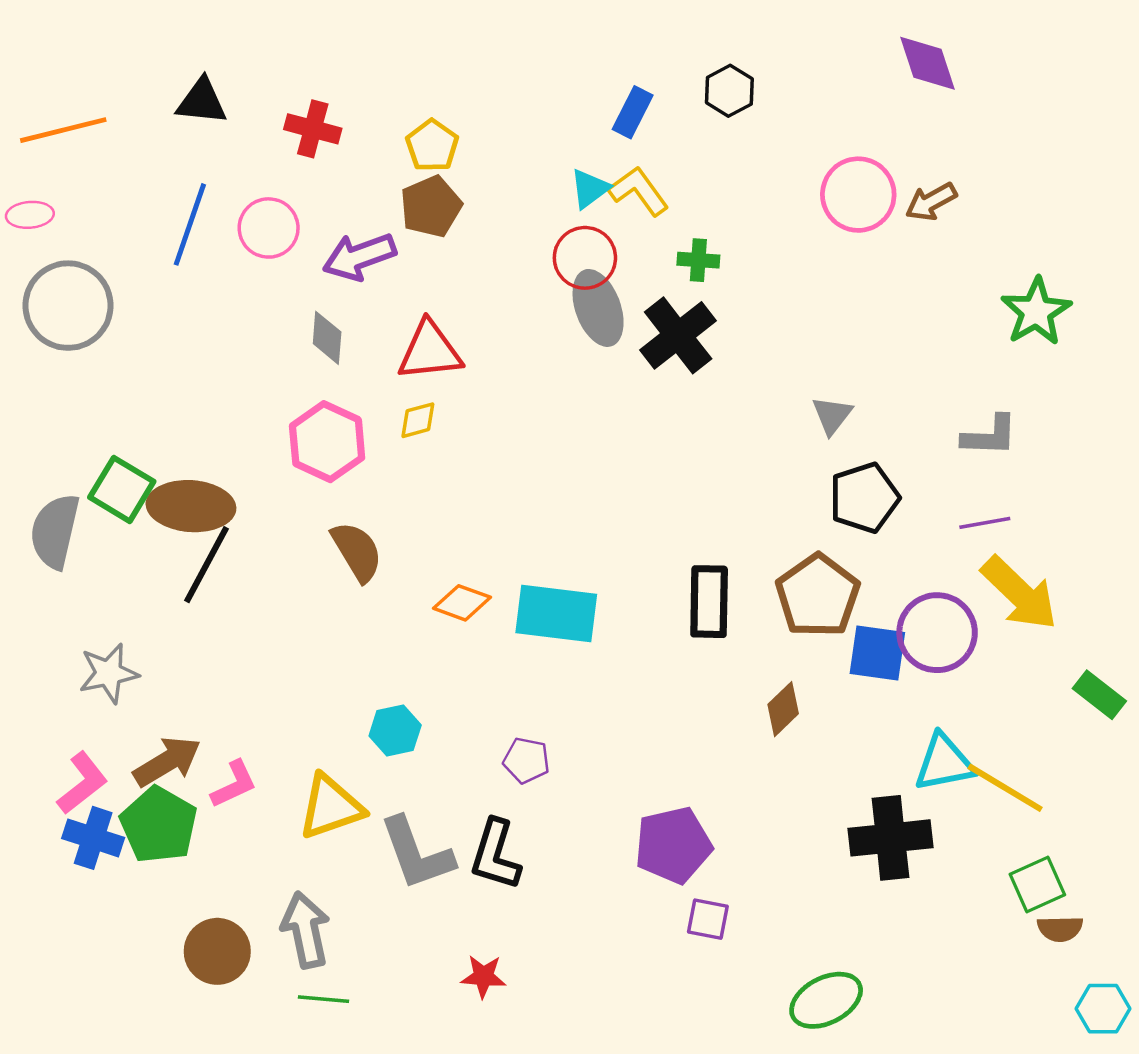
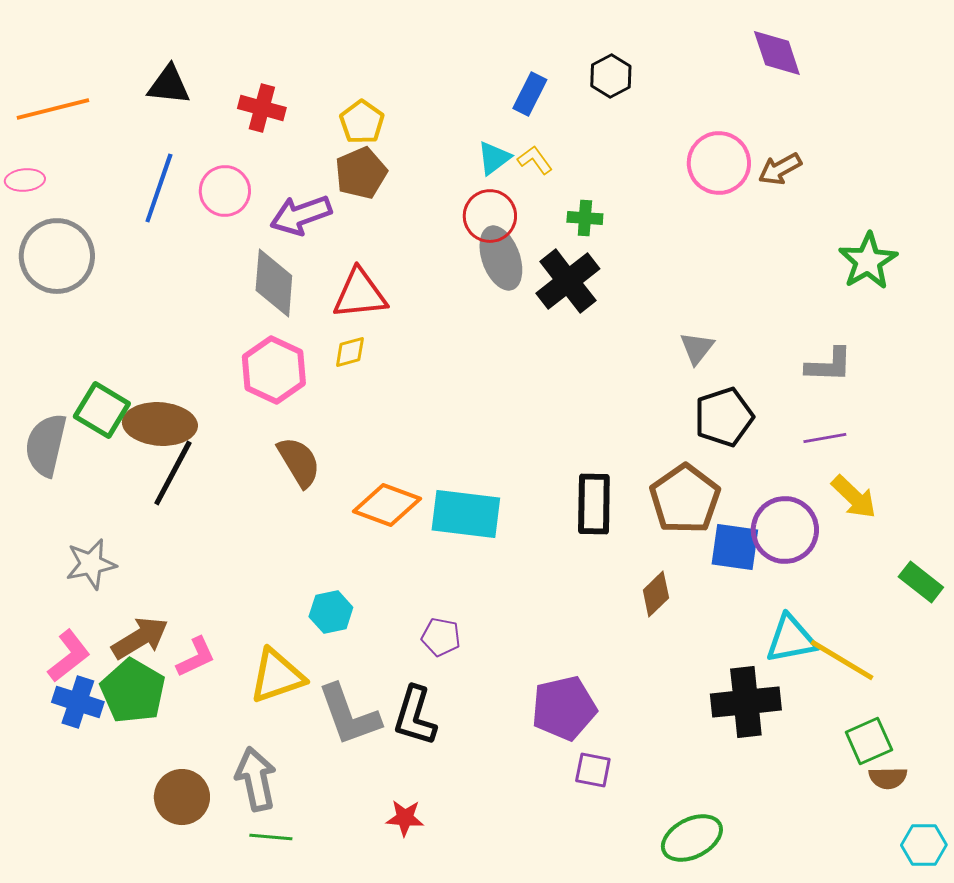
yellow L-shape: (639, 191) -> (535, 160), size x0.7
gray diamond: (327, 338) -> (274, 283), size x1.5
yellow arrow: (1019, 593) -> (854, 497), size x0.7
orange diamond: (462, 603) -> (387, 505), size x1.4

